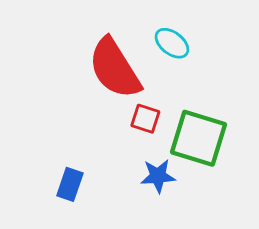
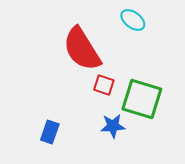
cyan ellipse: (172, 43) -> (133, 20), moved

